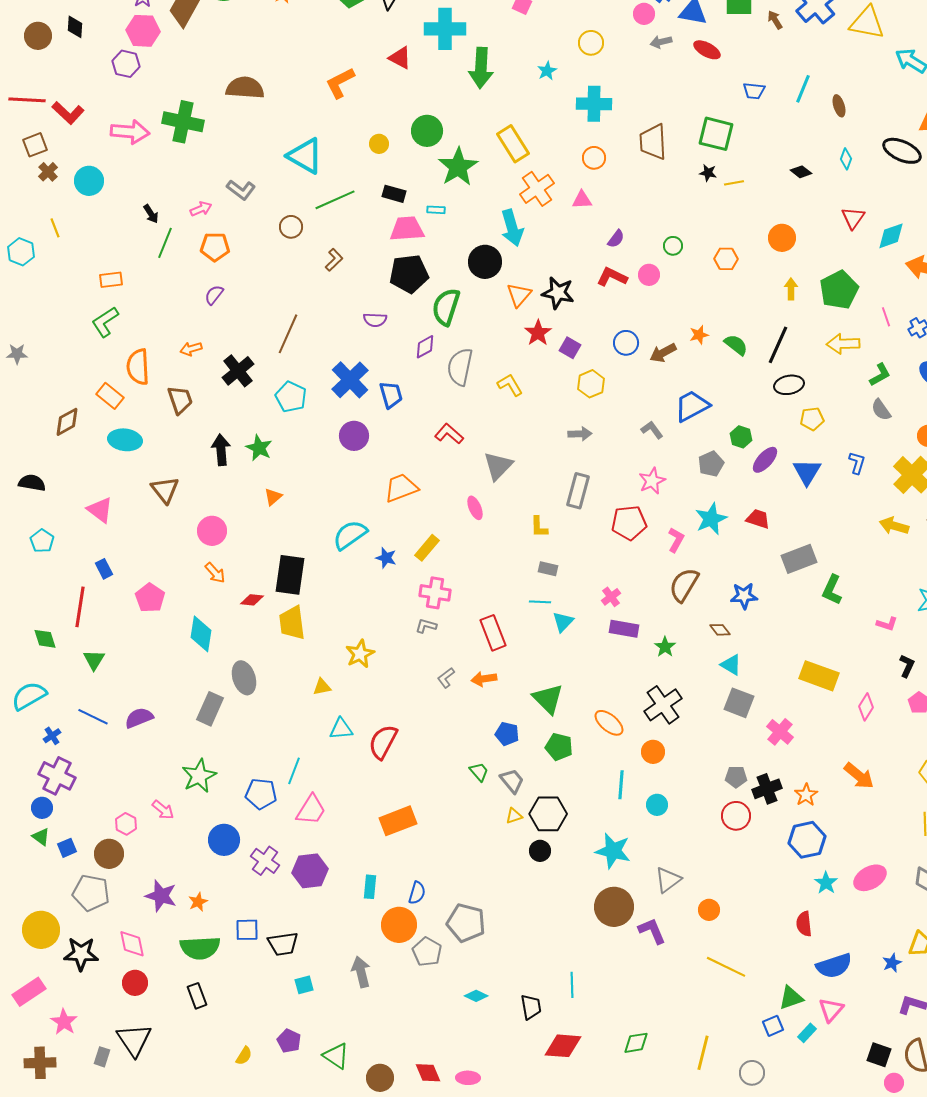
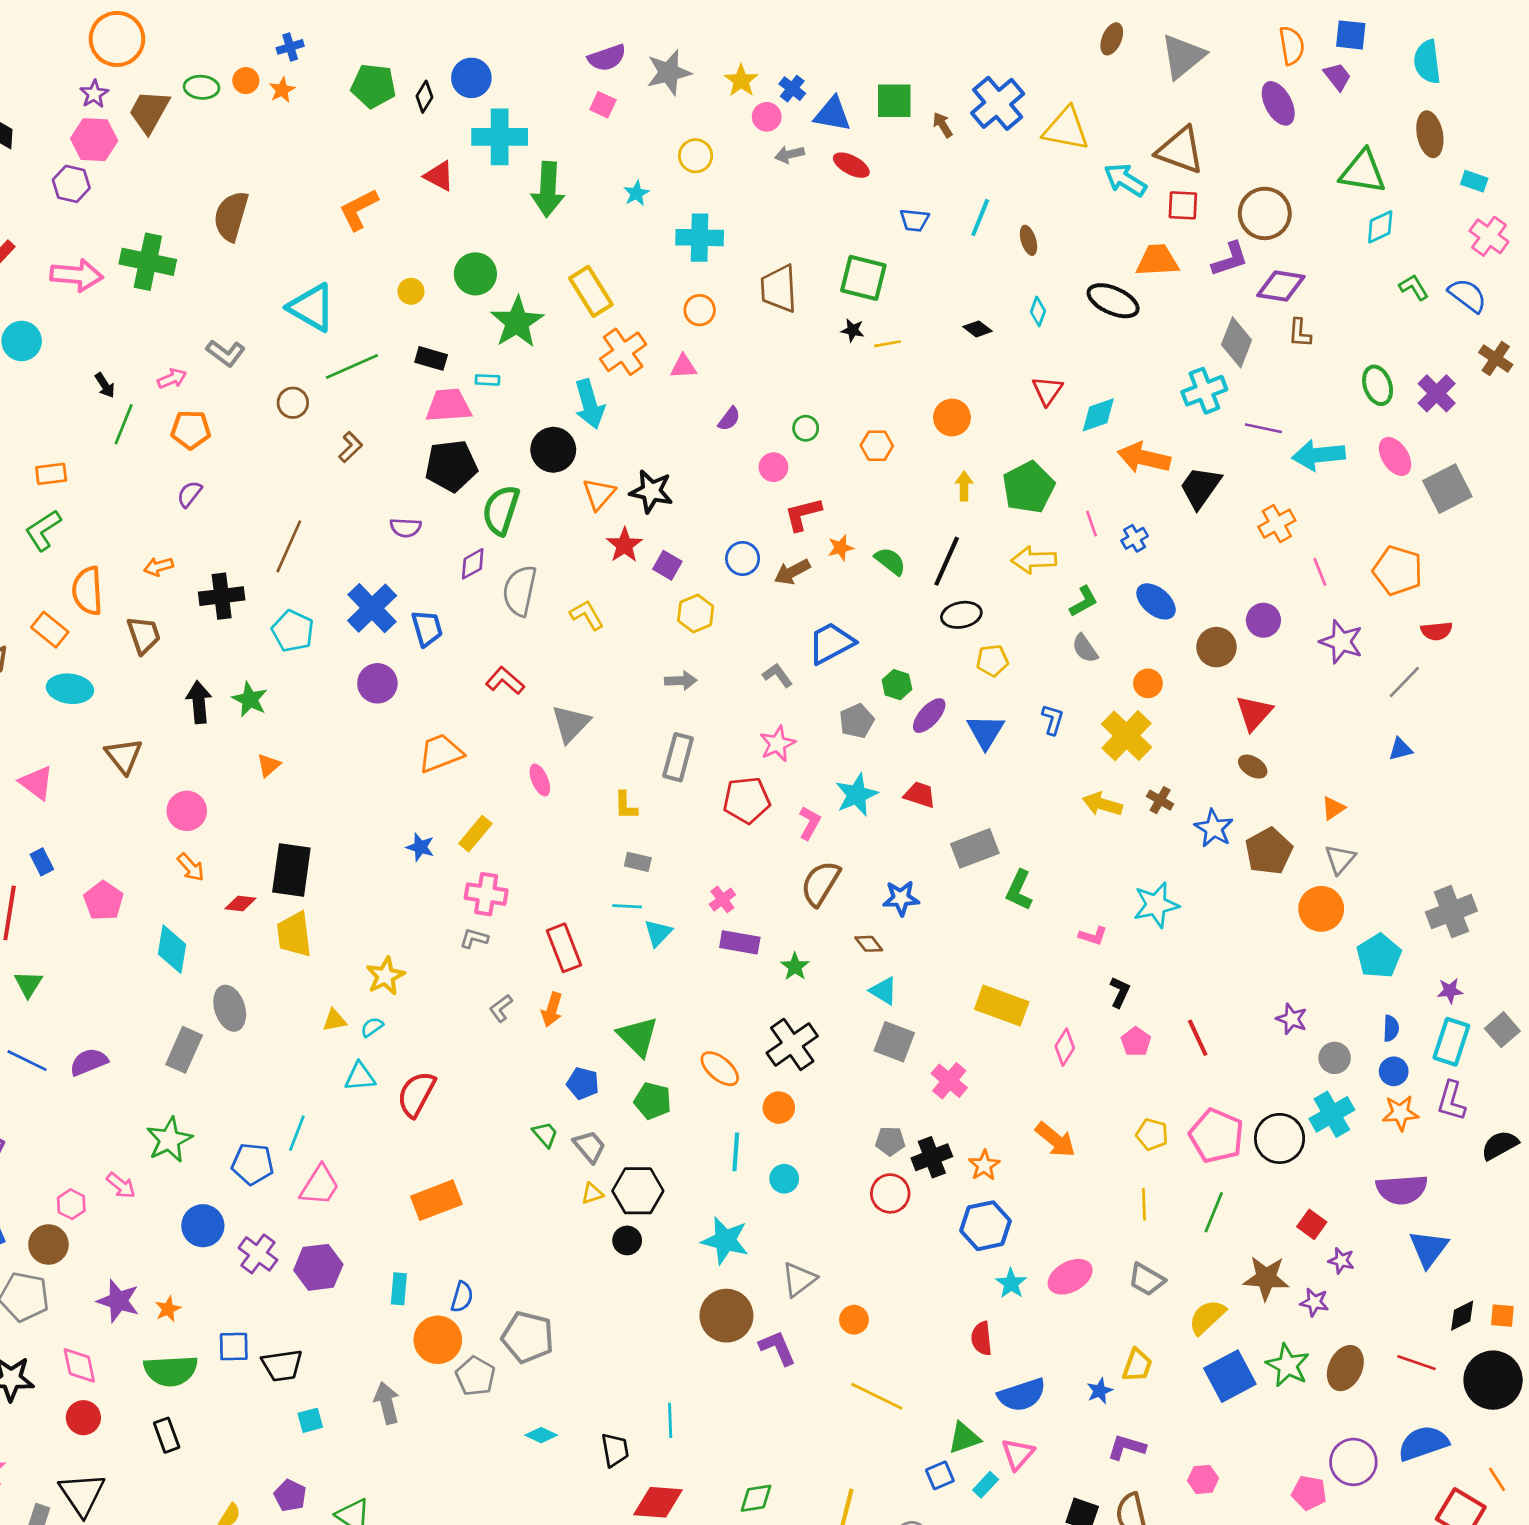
brown semicircle: (245, 88) -> (231, 216), turned -78
red L-shape: (612, 277) -> (803, 514), moved, turned -40
black cross: (238, 371) -> (222, 596), turned 32
cyan semicircle: (350, 535) -> (372, 1027), moved, size x0.5
orange arrow: (484, 679) -> (552, 1010), turned -65

